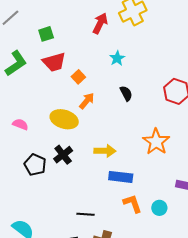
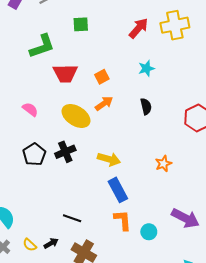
red trapezoid: (54, 62) -> (65, 73), moved
orange star: (156, 142) -> (163, 164), size x0.6
blue rectangle: (121, 177) -> (118, 190), turned 40

